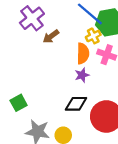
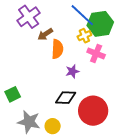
orange semicircle: (83, 53) -> (57, 49), moved

